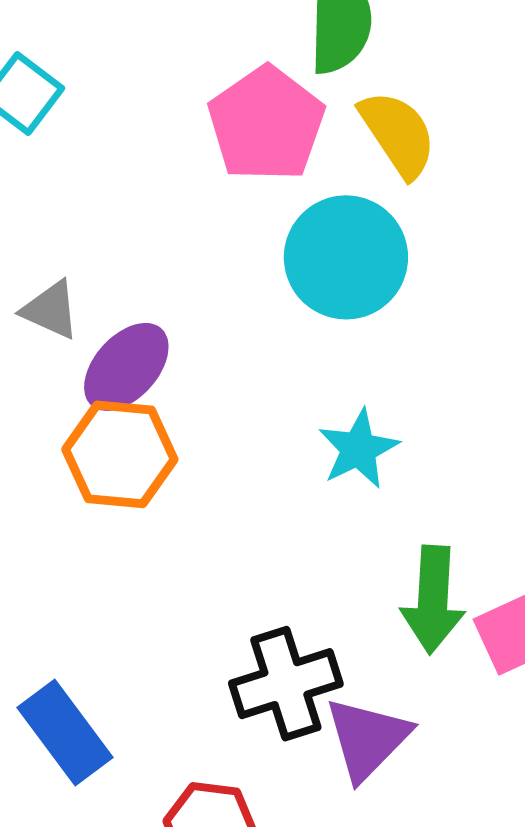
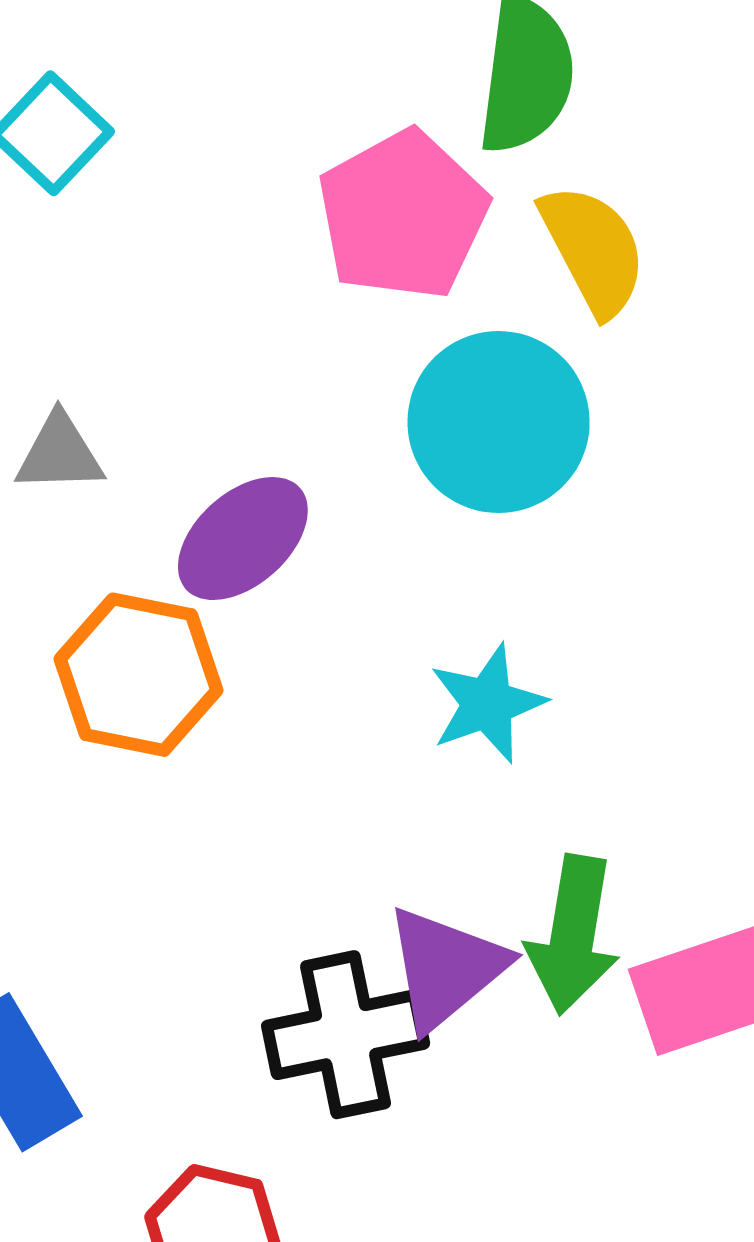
gray triangle: (51, 310) -> (59, 453), turned -32
purple ellipse: (126, 367) -> (243, 539), moved
purple triangle: (367, 739) -> (446, 968), moved

